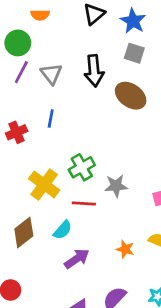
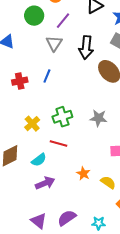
purple line: (21, 72) -> (63, 21), moved
yellow cross: (44, 184) -> (32, 124), size x0.7
gray star: (116, 186) -> (98, 118), moved
orange star: (125, 249) -> (83, 173), moved

